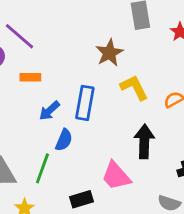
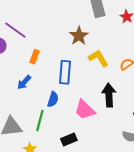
orange rectangle: (30, 77) -> (34, 57), moved, turned -64
blue arrow: (49, 111) -> (24, 82), moved
pink trapezoid: (116, 176) -> (85, 110), moved

